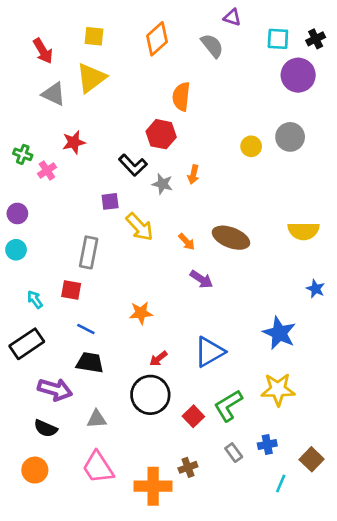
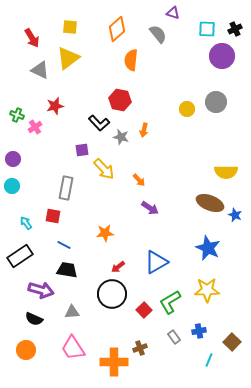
orange semicircle: (181, 97) -> (131, 60), moved
brown ellipse: (231, 238) -> (210, 203), moved

